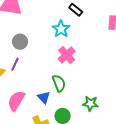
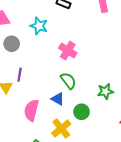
cyan star: (61, 29) -> (39, 26), moved
gray circle: (20, 42) -> (12, 44), moved

